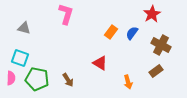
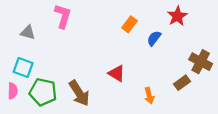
pink L-shape: (66, 14) -> (63, 16), moved
orange rectangle: (111, 32) -> (129, 24), moved
brown cross: (161, 45) -> (201, 62), moved
brown arrow: (68, 80) -> (79, 93), size x1.6

